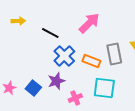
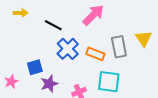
purple star: (56, 81) -> (49, 84), moved
blue square: (33, 88) -> (35, 67), moved, turned 35

